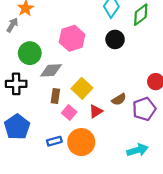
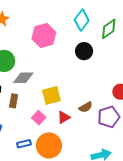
pink hexagon: (72, 38) -> (44, 36), moved
yellow square: (82, 88) -> (51, 95), turned 30
brown rectangle: (55, 96) -> (14, 101), moved

